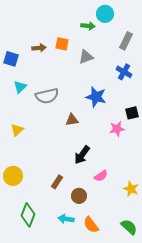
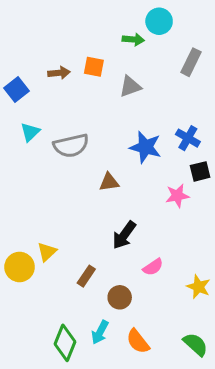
blue square: (11, 59) -> (16, 90), turned 35
blue cross: (124, 72) -> (188, 138), moved
yellow triangle: (17, 130) -> (47, 252), moved
green diamond: (28, 215) -> (65, 343), moved
cyan arrow: (66, 219) -> (100, 332), turned -70

